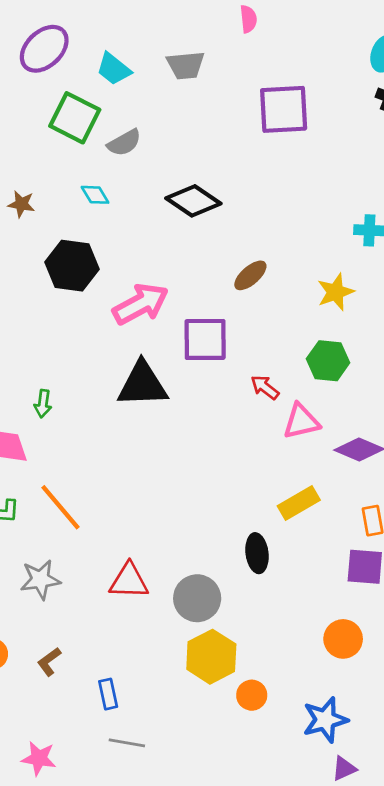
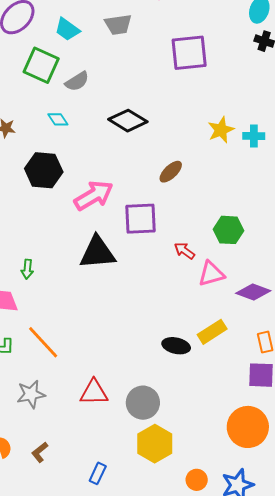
yellow star: (336, 292) -> (221, 130), moved
black ellipse: (257, 553) -> (176, 346), moved, turned -68
orange circle: (343, 639) -> (248, 427), size x1.5
blue rectangle: (108, 694) -> (98, 473), moved, turned 40
orange circle: (252, 695) -> (197, 480), moved

